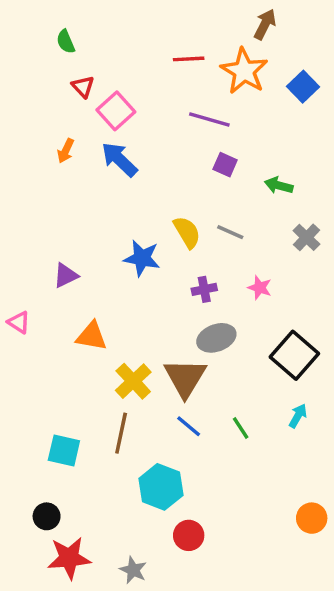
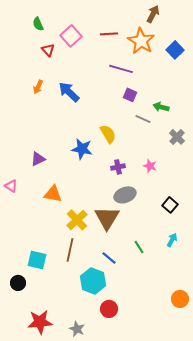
pink square: (116, 111) -> (71, 36), moved
gray line: (230, 232) -> (143, 119), moved
black square: (294, 355) -> (170, 205), size x0.6
blue line: (189, 426) -> (109, 258), moved
black circle: (47, 516) -> (18, 283), moved

